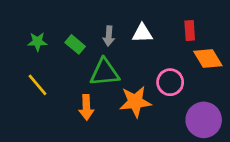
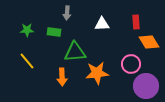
gray arrow: (109, 36) -> (67, 13), moved
green rectangle: (75, 44) -> (54, 32), turned -32
pink circle: (170, 82) -> (131, 64), moved

